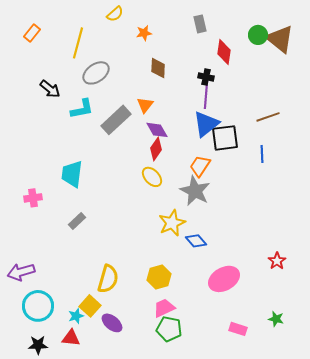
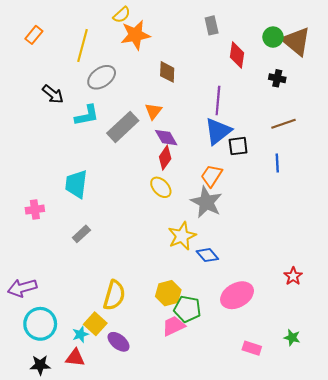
orange star: (144, 33) -> (135, 35), moved, size x1.8
black cross: (206, 77) -> (277, 78), moved
black square: (225, 138) -> (238, 146), size x0.7
green pentagon: (169, 329) -> (187, 309), moved

